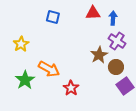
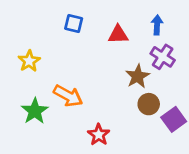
red triangle: (93, 13) -> (118, 35), moved
brown circle: (116, 67) -> (149, 104), moved
red star: (71, 88) -> (99, 135), moved

